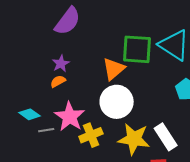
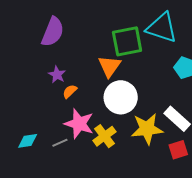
orange semicircle: (58, 81) -> (70, 91), moved
cyan diamond: (29, 114) -> (28, 141), moved, turned -30

